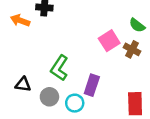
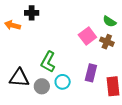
black triangle: (23, 84) -> (19, 78), size x1.5
purple rectangle: (92, 85) -> (91, 73), moved
cyan circle: (75, 103) -> (63, 82), moved

